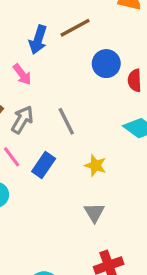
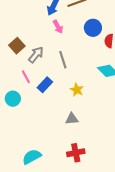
pink arrow: (22, 74) -> (58, 27), moved
gray triangle: (94, 213) -> (72, 119), turned 48

